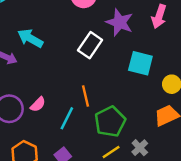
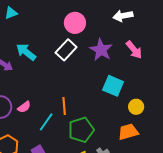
pink arrow: (159, 16) -> (134, 50), turned -66
white rectangle: (90, 45) -> (66, 50), moved

